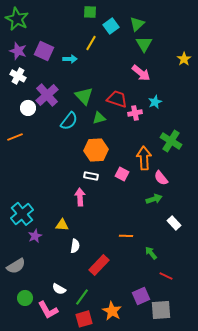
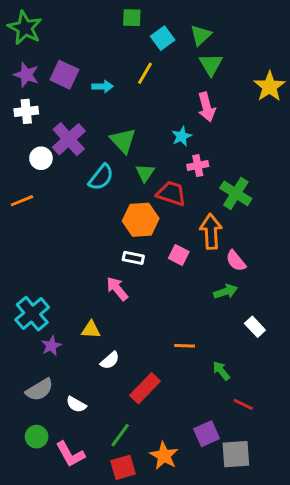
yellow line: (91, 43) -> (145, 73), moved
yellow star: (184, 59) -> (270, 86), size x1.5
pink arrow: (141, 73) -> (207, 107), turned 36
white cross: (18, 76) -> (26, 111), turned -35
red trapezoid: (117, 99) -> (171, 193), moved
cyan star: (155, 102) -> (182, 136), moved
green triangle: (99, 118) -> (145, 173), turned -40
green cross: (171, 141) -> (236, 193), moved
pink arrow: (80, 197) -> (117, 289), turned -36
white semicircle: (75, 246) -> (110, 360), turned 40
gray semicircle: (16, 266) -> (40, 390), moved
white semicircle: (59, 289) -> (76, 404), moved

